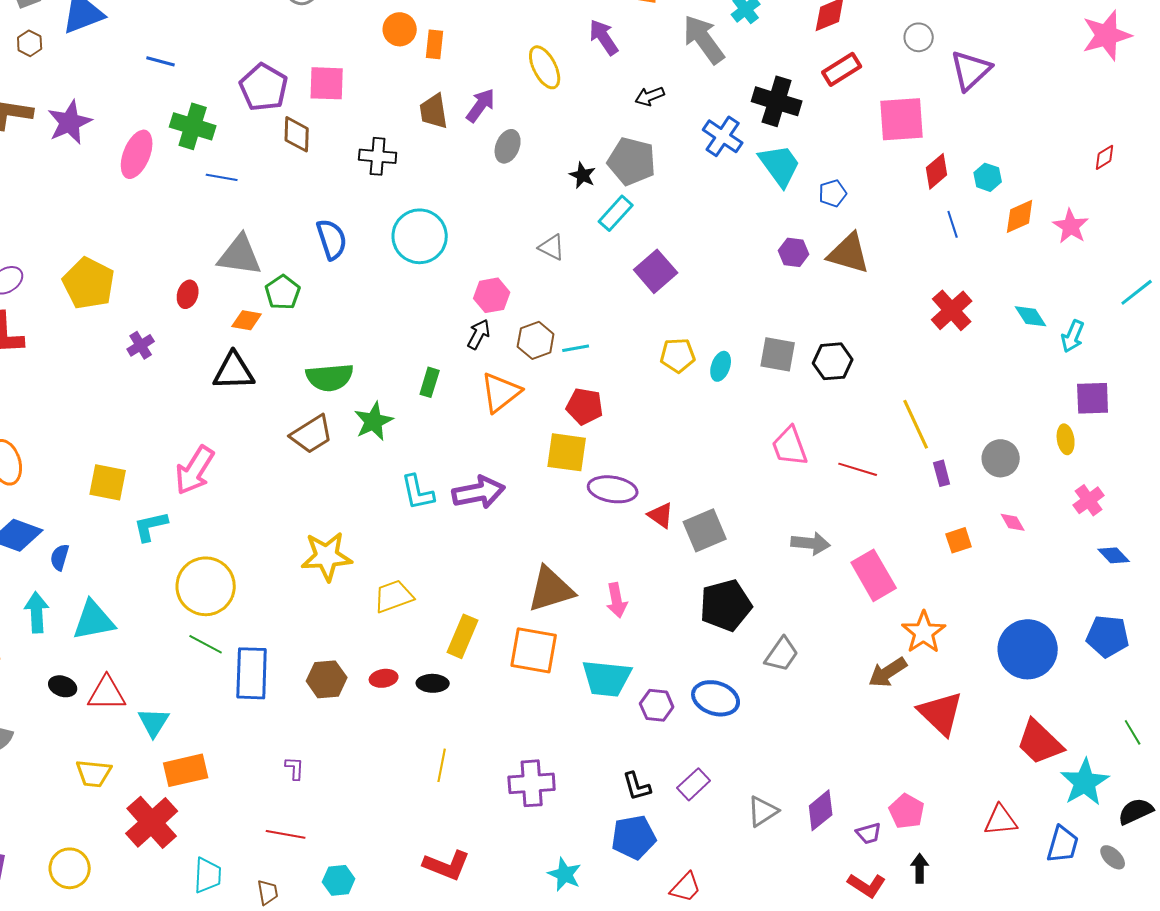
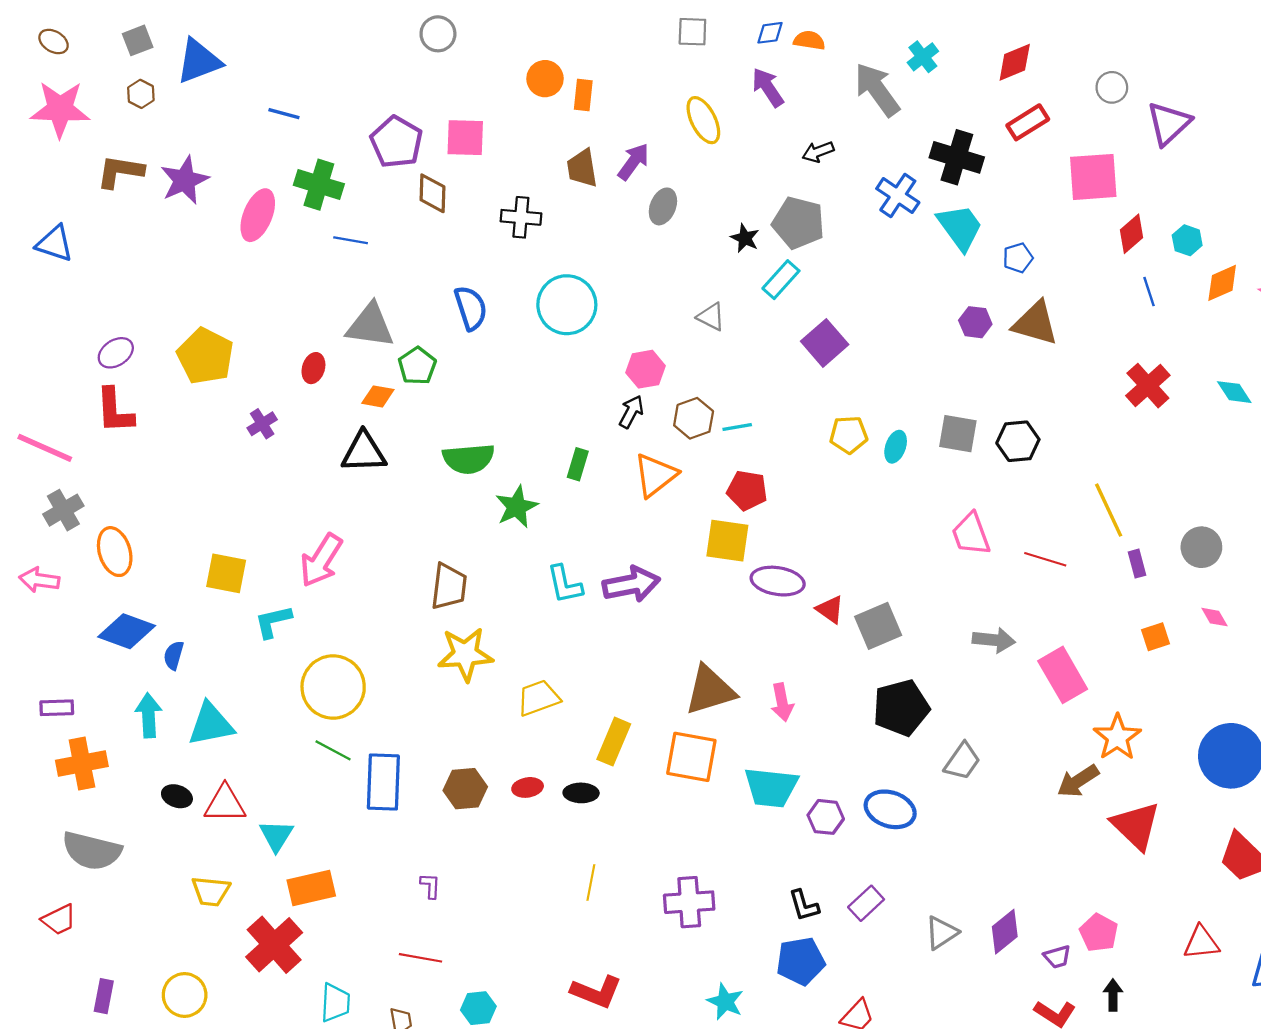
brown trapezoid: (312, 434) -> (449, 587), moved, turned -51

